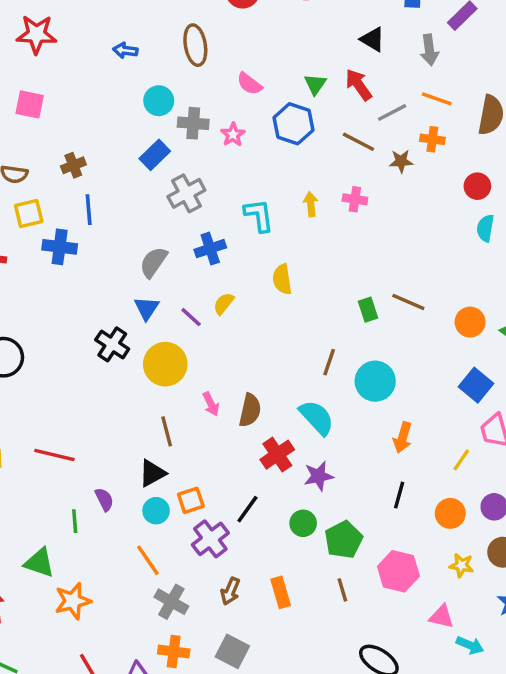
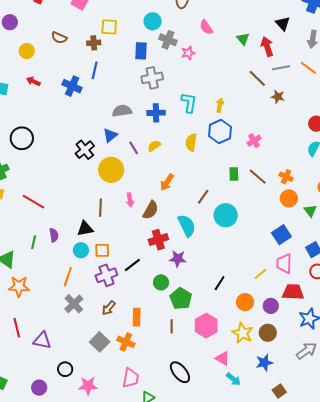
green triangle: (315, 84) -> (243, 39), turned -32
blue hexagon: (294, 124) -> (220, 131), moved
orange cross: (432, 139) -> (286, 177), moved
blue rectangle: (155, 155) -> (141, 51), turned -60
pink cross: (355, 199) -> (254, 141), moved, turned 32
yellow square: (29, 213) -> (109, 27), moved
gray semicircle: (153, 262) -> (122, 111), turned 30
orange arrow: (403, 438) -> (167, 182), moved
green pentagon: (344, 540) -> (181, 299), turned -30
orange line: (148, 560) -> (68, 277), turned 36
yellow star: (461, 565) -> (242, 333), size x1.5
orange cross: (174, 651) -> (126, 342), moved

